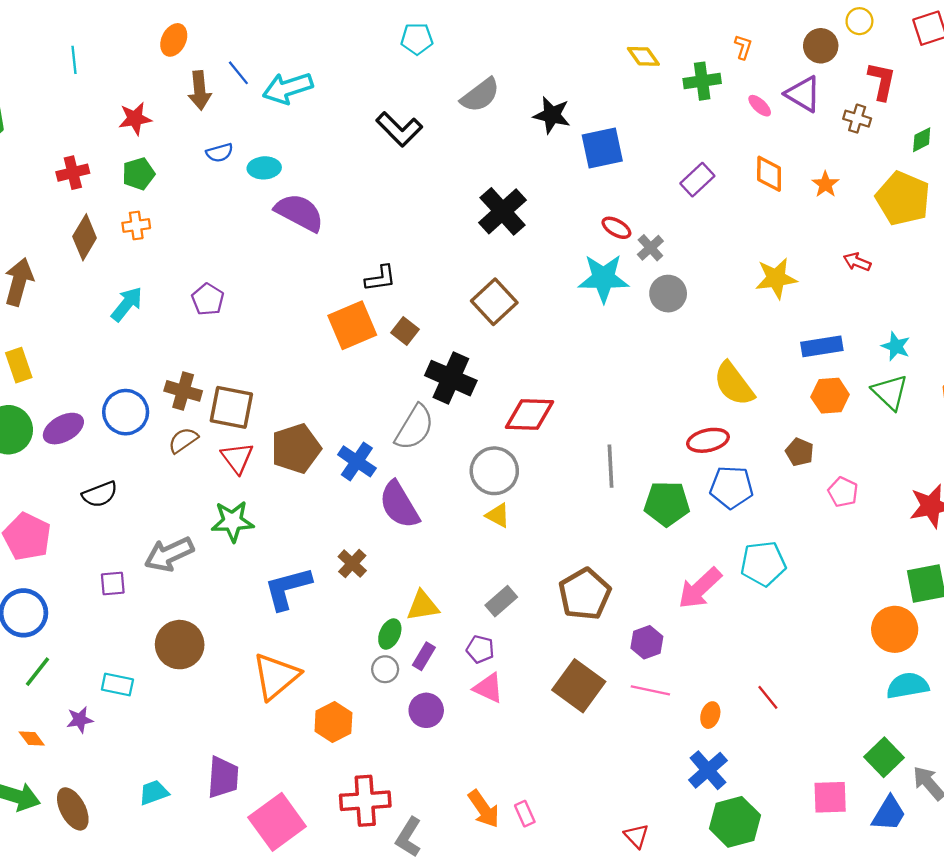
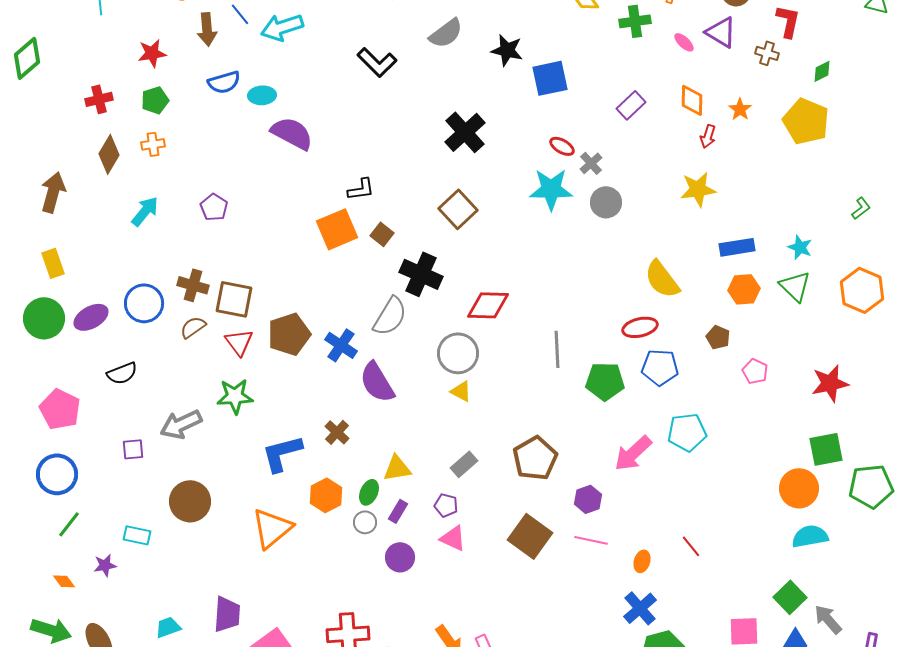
blue semicircle: (220, 153) -> (224, 82), size x1.4
red arrow: (857, 262) -> (708, 136), moved, turned -95
orange hexagon: (333, 722) -> (326, 495), moved

